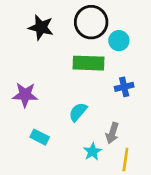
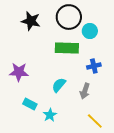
gray arrow: (112, 133) -> (85, 91), moved
cyan star: (92, 152) -> (50, 115), moved
yellow line: (125, 159) -> (95, 121), turned -54

